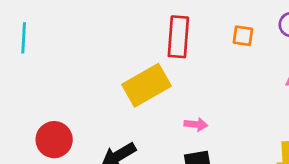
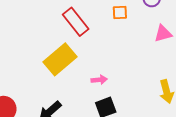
red rectangle: (178, 37) -> (76, 22), turned -32

